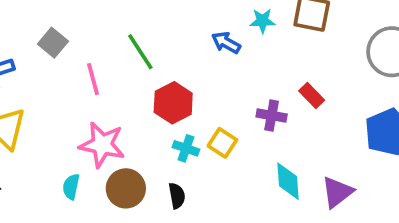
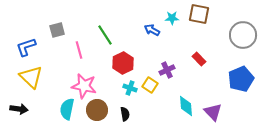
gray square: (53, 43) -> (57, 30), turned 35
purple cross: (272, 116) -> (167, 70), moved, turned -35
cyan semicircle: (71, 187) -> (67, 109), size x1.5
purple triangle: (337, 192) -> (213, 112), turned -36

